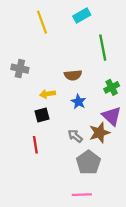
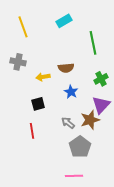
cyan rectangle: (82, 15) -> (64, 21), moved
yellow line: (42, 22) -> (23, 27), moved
yellow arrow: (48, 94) -> (43, 77), moved
purple triangle: (112, 116) -> (101, 105), turned 30

